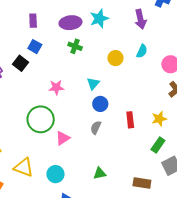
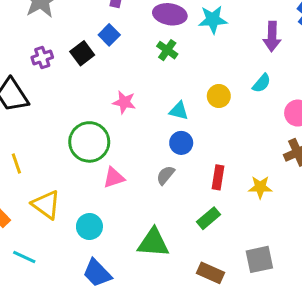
yellow circle: (115, 58) -> (219, 96), moved
cyan triangle: (93, 84) -> (179, 111), turned 48
green rectangle: (158, 145) -> (209, 218), moved
green triangle: (100, 173) -> (153, 243), size x1.6

